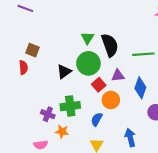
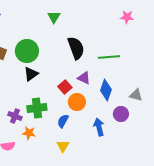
green triangle: (87, 38) -> (54, 17), moved
green circle: (88, 63) -> (27, 51), moved
purple triangle: (118, 76) -> (84, 78), turned 32
blue arrow: (130, 138) -> (99, 127), moved

